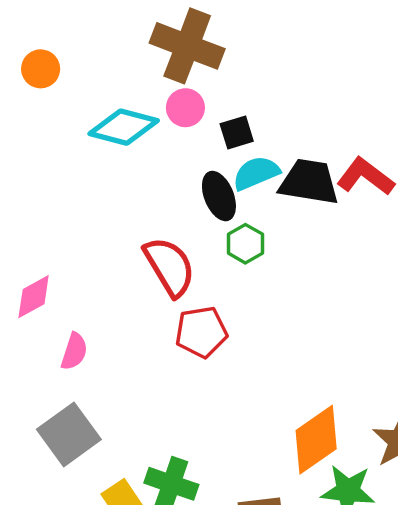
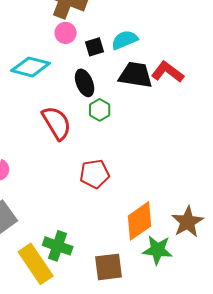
cyan diamond: (124, 127) -> (31, 67), moved
cyan semicircle: (256, 173) -> (125, 40), moved
red pentagon: (201, 332) -> (95, 174), moved

